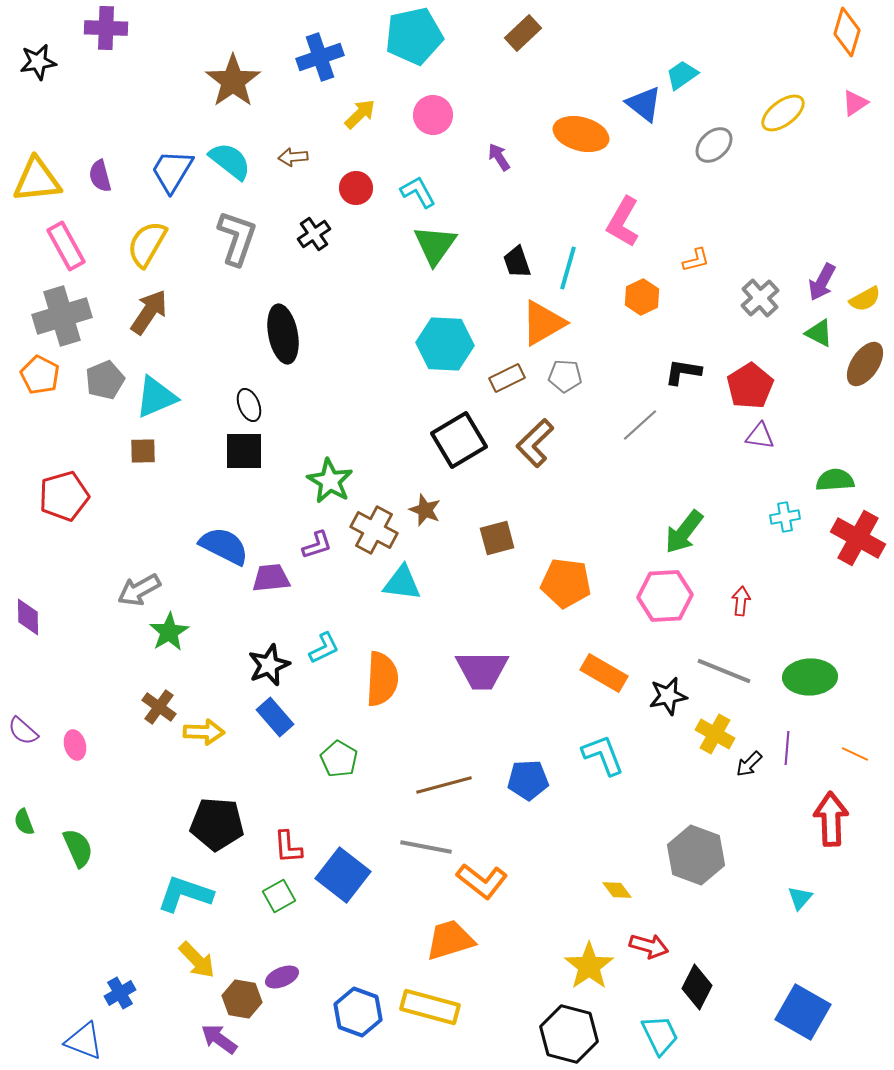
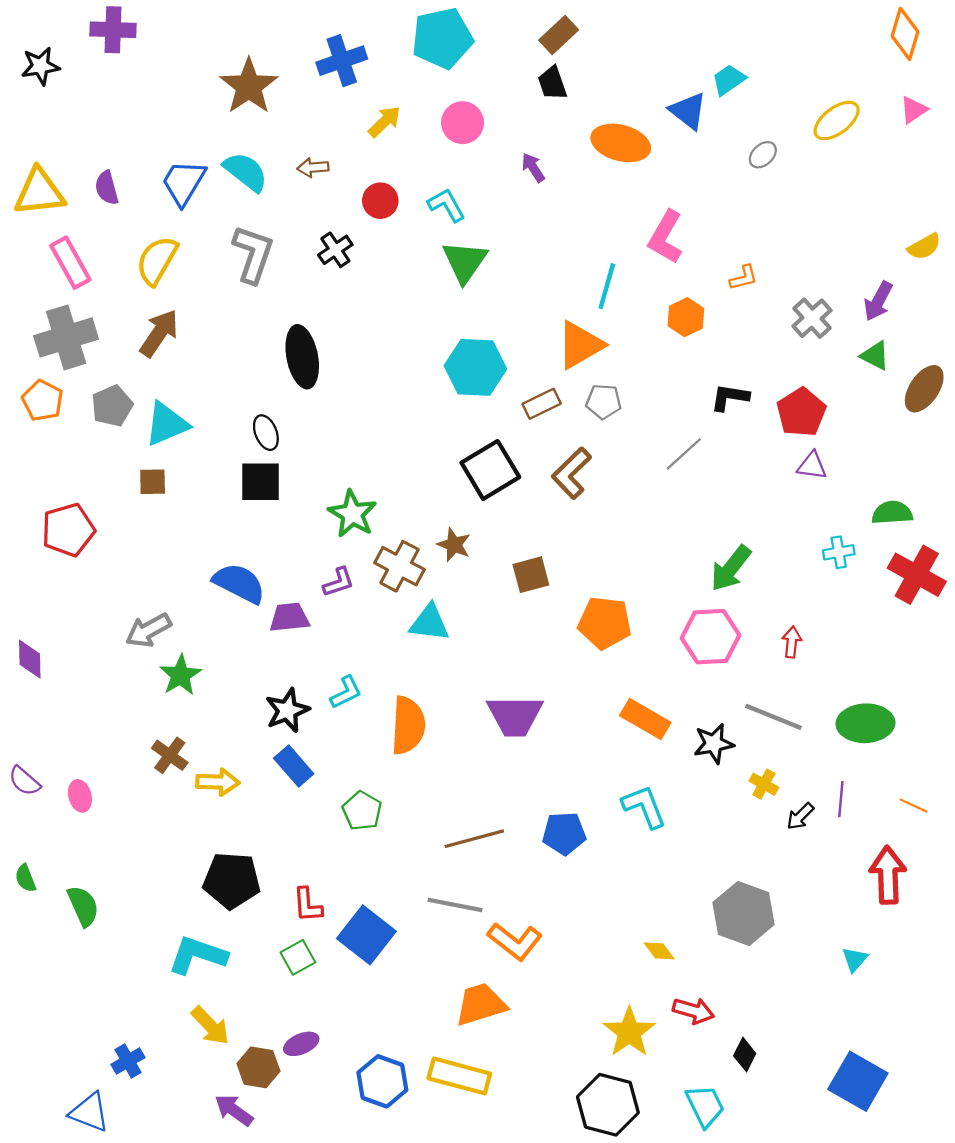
gray ellipse: (714, 145) -> (763, 155), size x0.7
black trapezoid: (517, 262) -> (552, 83), moved
yellow semicircle: (865, 299) -> (924, 247), moved
yellow cross: (715, 734) -> (764, 784), size x0.7
black diamond: (697, 987) -> (745, 1055), size x0.7

